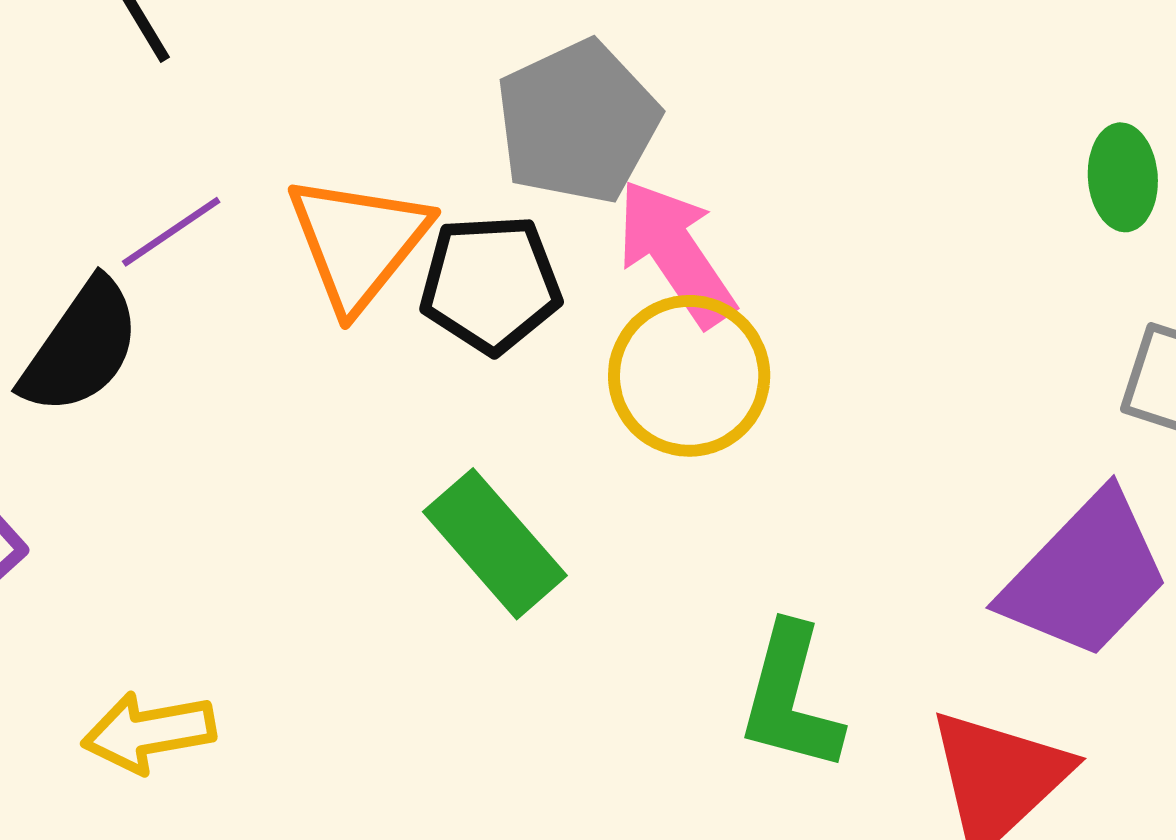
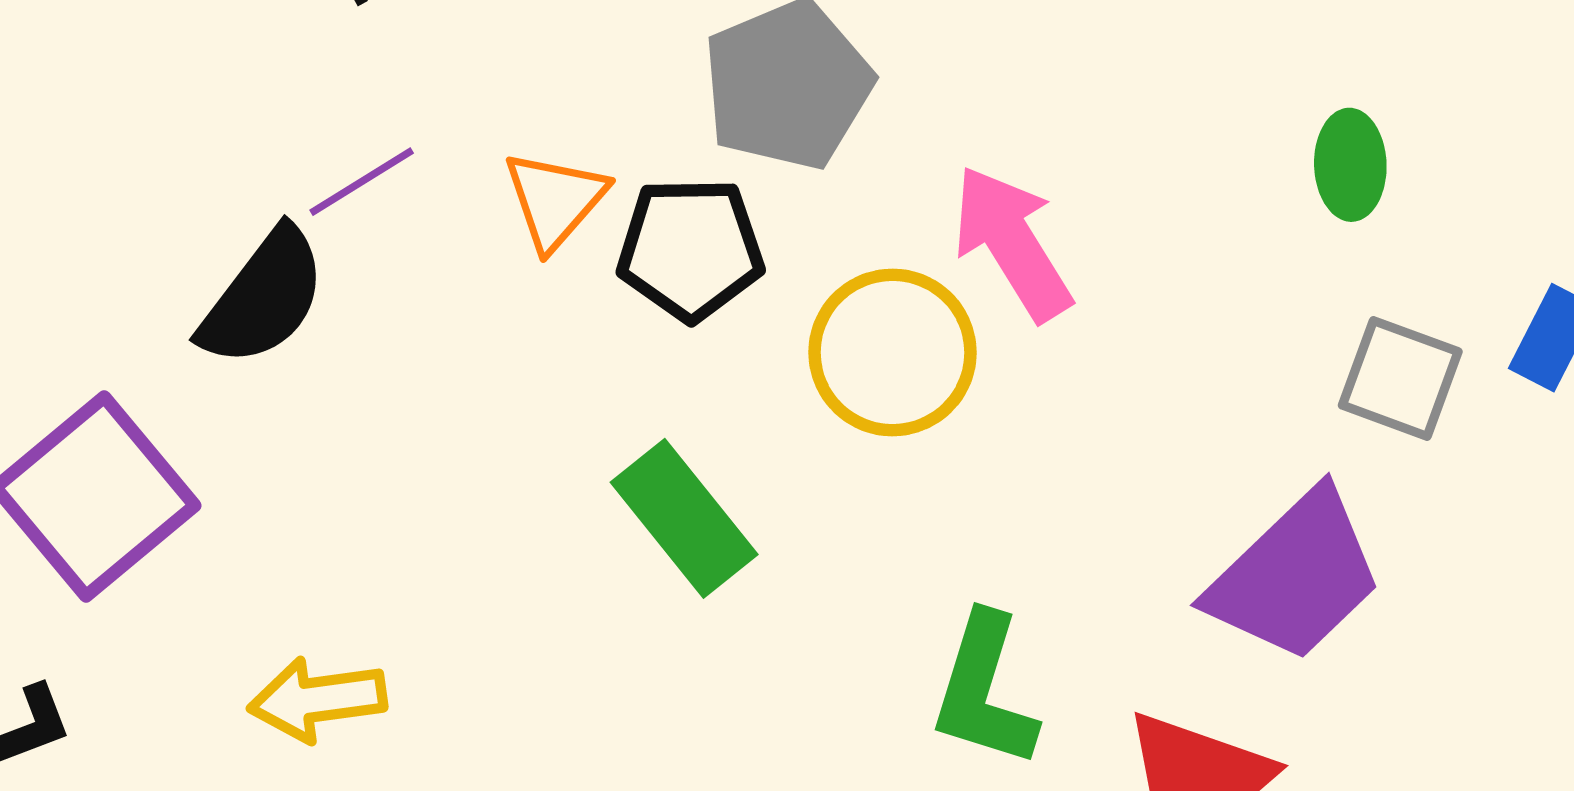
orange triangle: (358, 242) -> (555, 200), size x0.7
pink arrow: (676, 253) -> (1012, 243), moved

